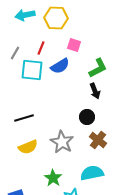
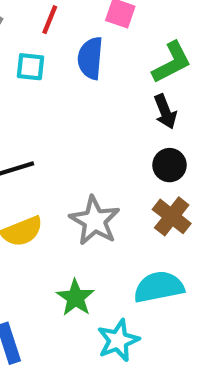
blue semicircle: (60, 66) -> (90, 58), turned 126
cyan square: (32, 70) -> (31, 67), size x0.6
black circle: (87, 117) -> (170, 165), moved

